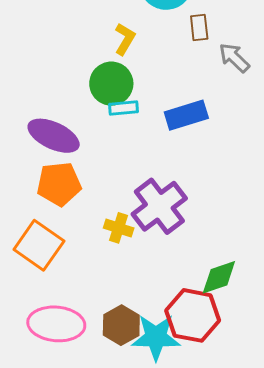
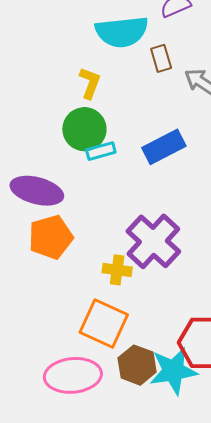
orange square: (39, 245) -> (104, 323), moved

